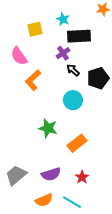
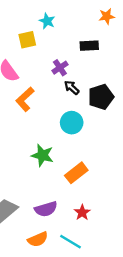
cyan star: (63, 19) -> (47, 21), moved
black rectangle: (79, 36) -> (89, 46), moved, size x0.7

